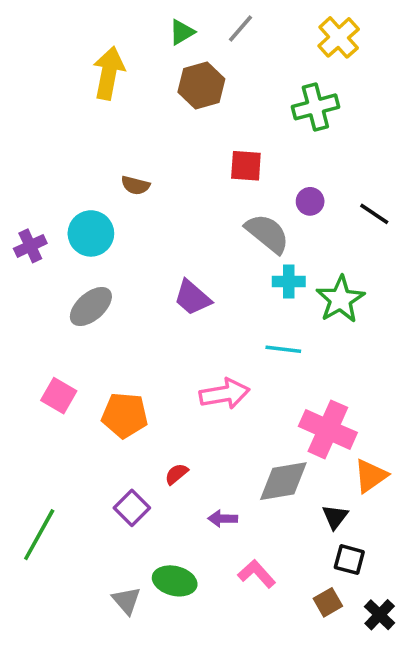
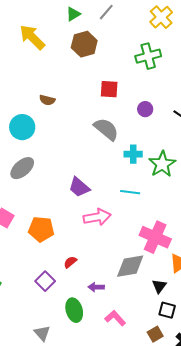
yellow arrow: (109, 73) -> (32, 37), turned -56
gray semicircle: (267, 233) -> (106, 129), moved
purple trapezoid: (192, 298) -> (79, 187), moved
green ellipse: (175, 581) -> (74, 310), moved, turned 60

